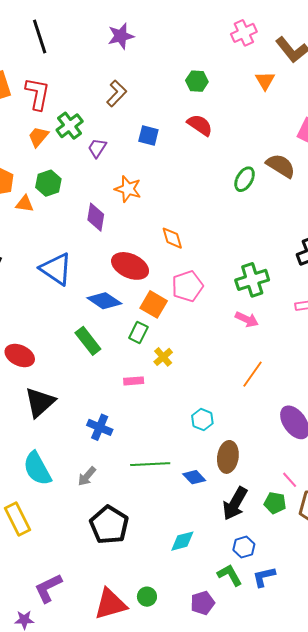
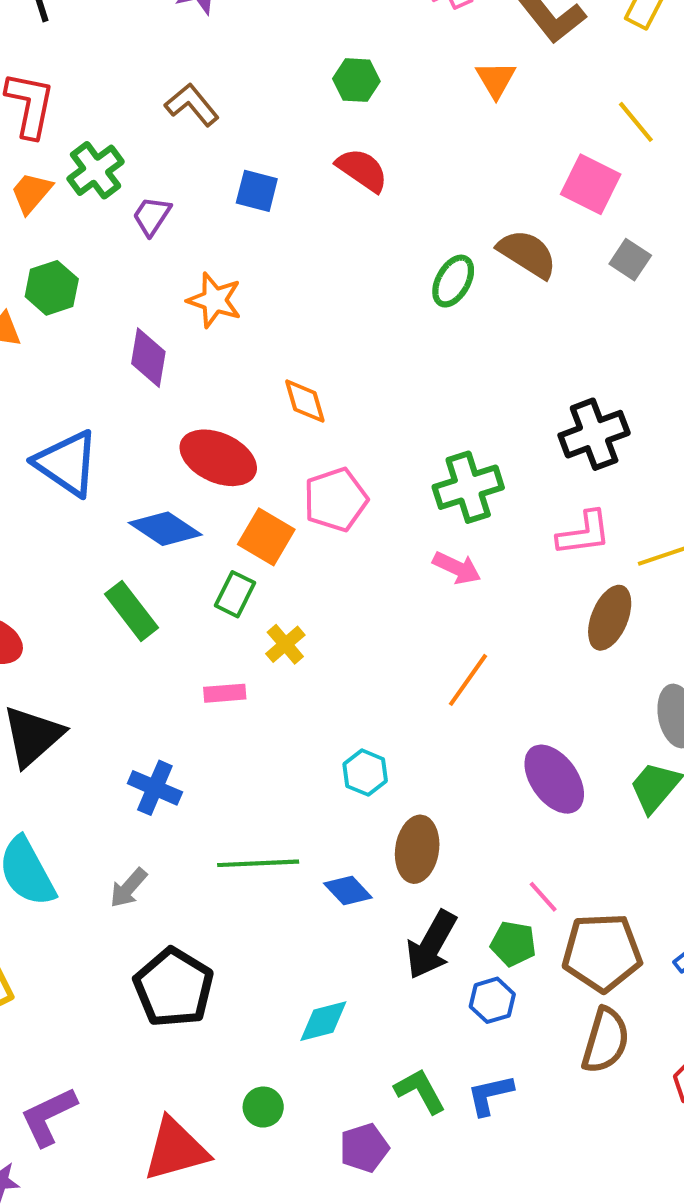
brown L-shape: (117, 93) -> (192, 105), turned -84
blue hexagon: (244, 547) -> (492, 1000), moved
green circle: (147, 597) -> (263, 1107), moved

